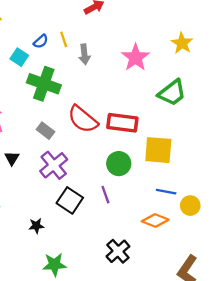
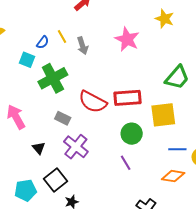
green cross: (44, 84) -> (53, 78), turned -36
green trapezoid: (172, 93) -> (177, 78), moved
black square: (70, 200) -> (55, 180), moved, turned 30

